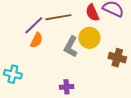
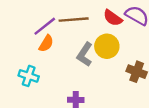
red semicircle: (92, 13) -> (113, 18), turned -36
cyan cross: (13, 74) -> (29, 76), moved

